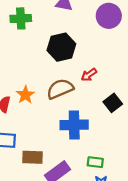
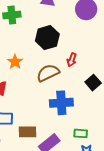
red arrow: (89, 75) -> (72, 60), turned -32
orange star: (25, 95) -> (15, 62), moved

